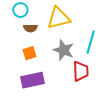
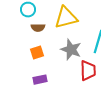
purple rectangle: (32, 80) -> (40, 80), size x0.6

